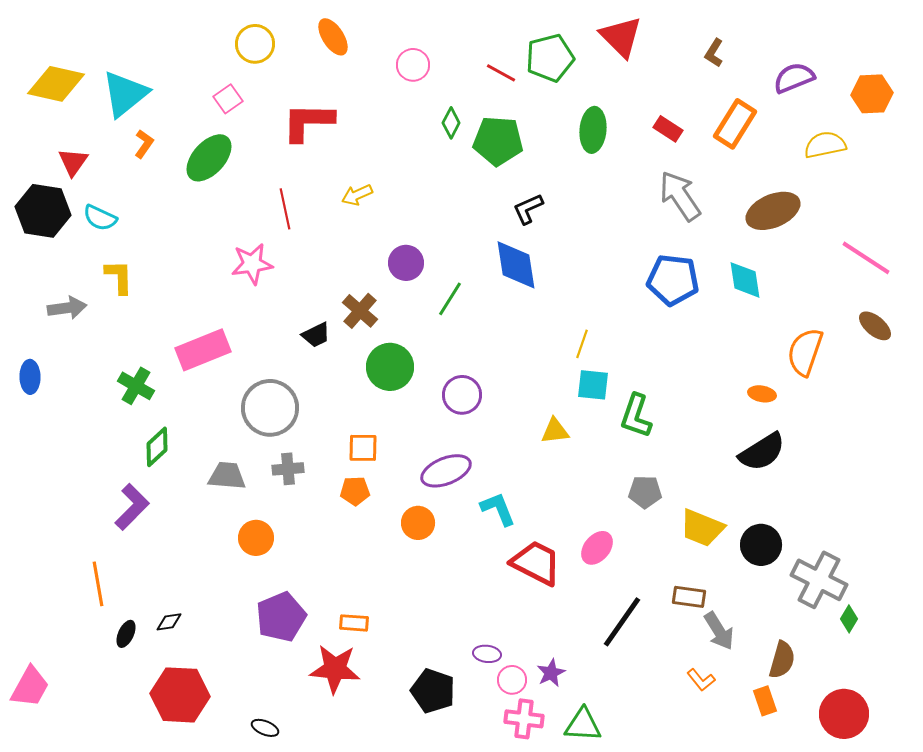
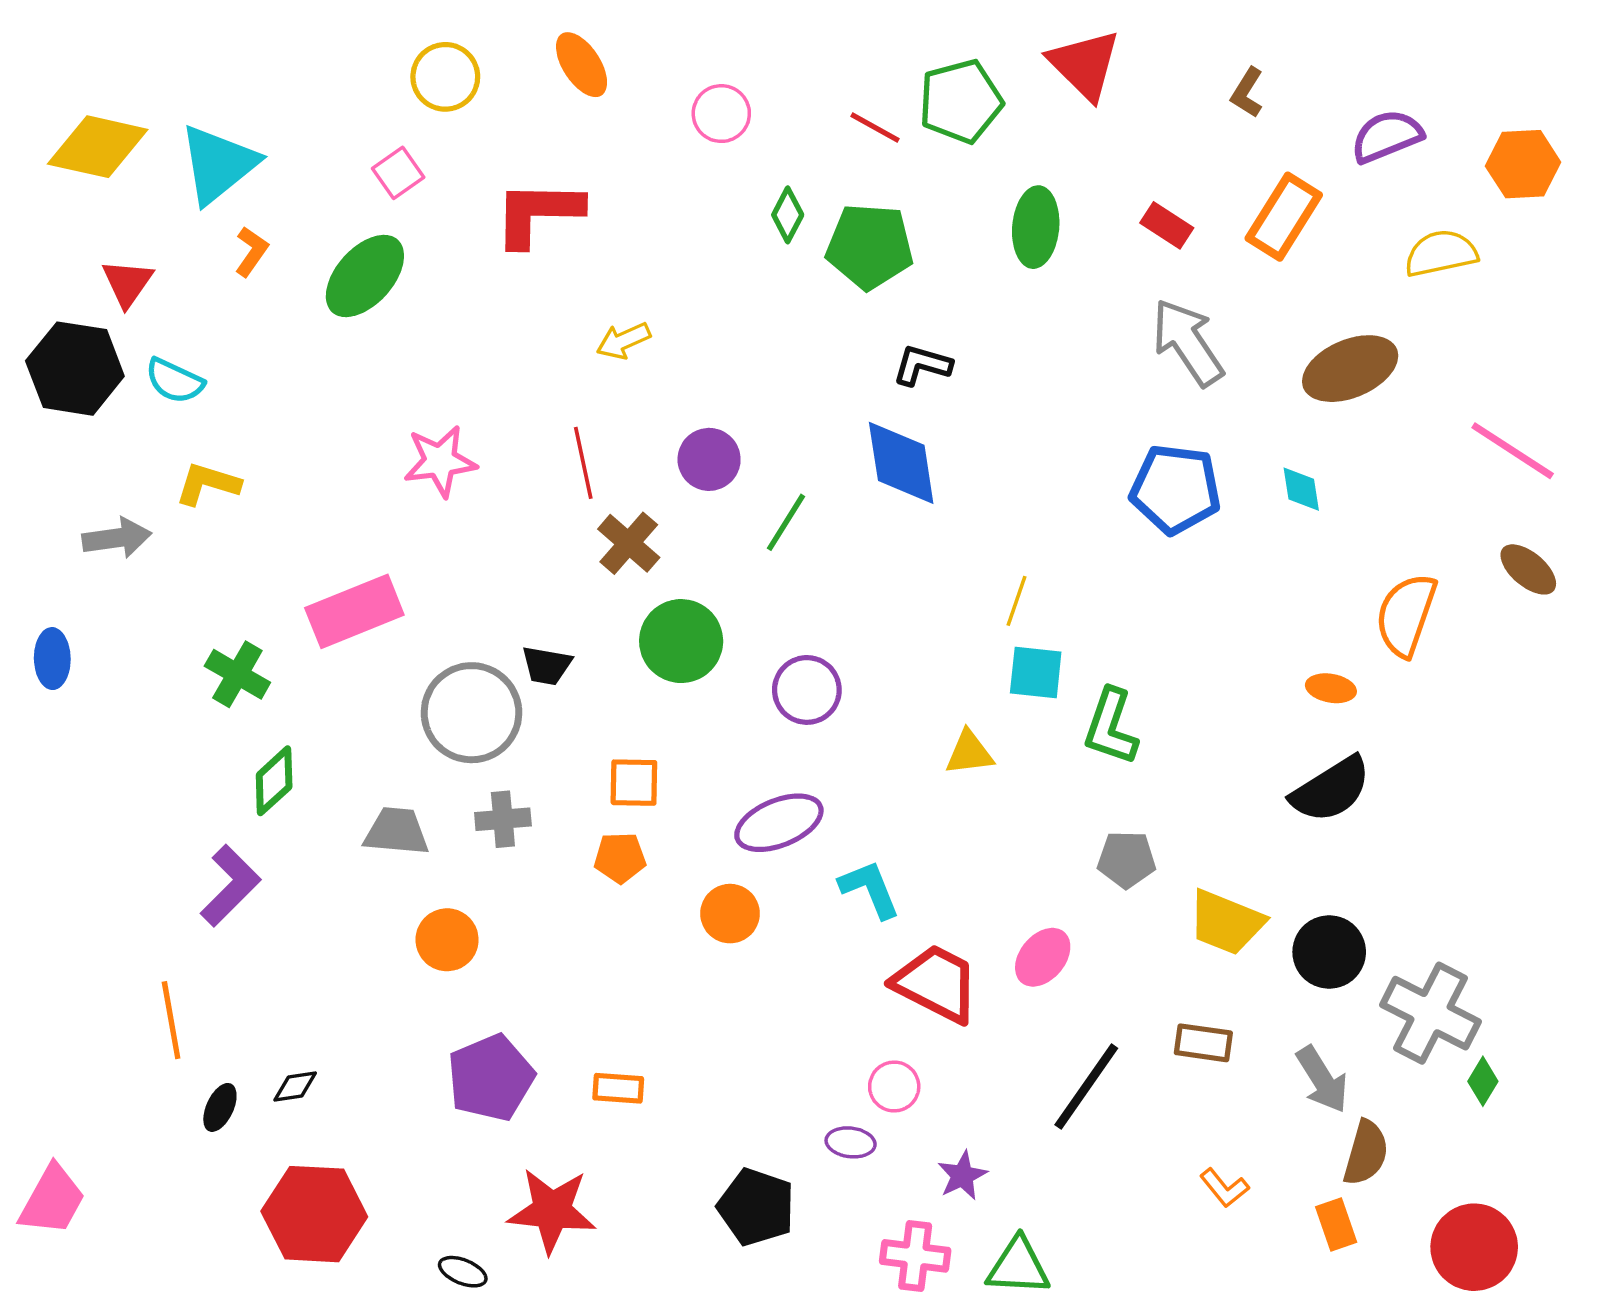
red line: (285, 209) -> (583, 463), moved
black L-shape: (528, 209) -> (922, 365), turned 40
yellow L-shape: (119, 277) -> (208, 484), turned -72
cyan diamond: (745, 280) -> (1301, 489), size x0.7
black trapezoid: (316, 335) -> (547, 666), moved, turned 36
gray arrow: (719, 631) -> (1322, 1080), moved
red star: (335, 669) -> (552, 1211), moved
pink circle: (512, 680) -> (894, 1087), moved

